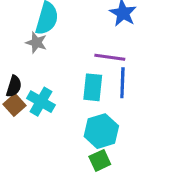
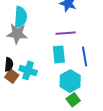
gray star: (36, 43) -> (17, 34), size x1.5
blue line: (122, 83) -> (85, 56), moved

